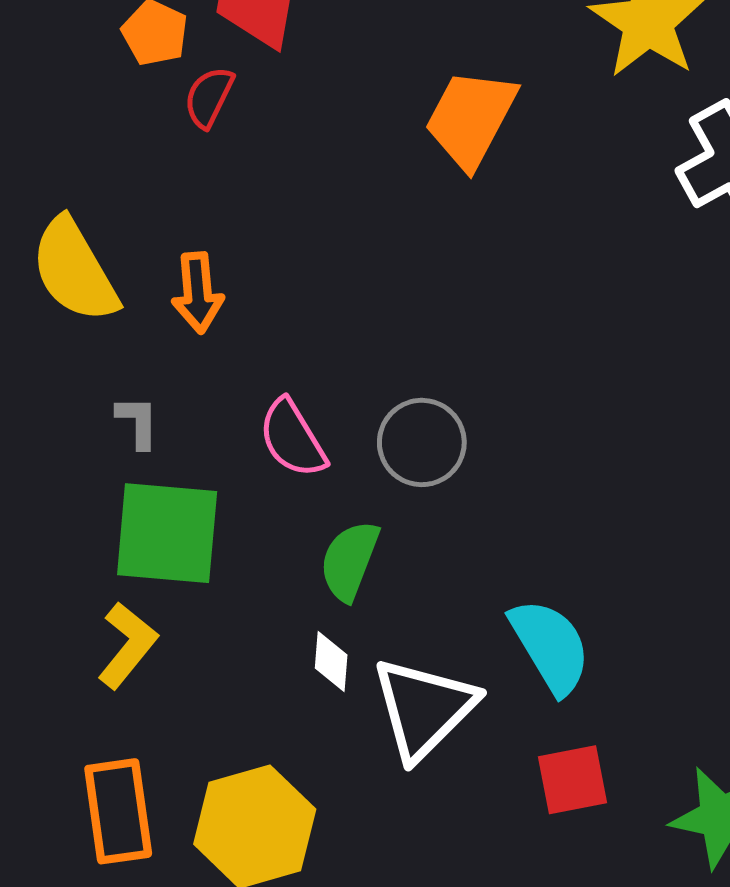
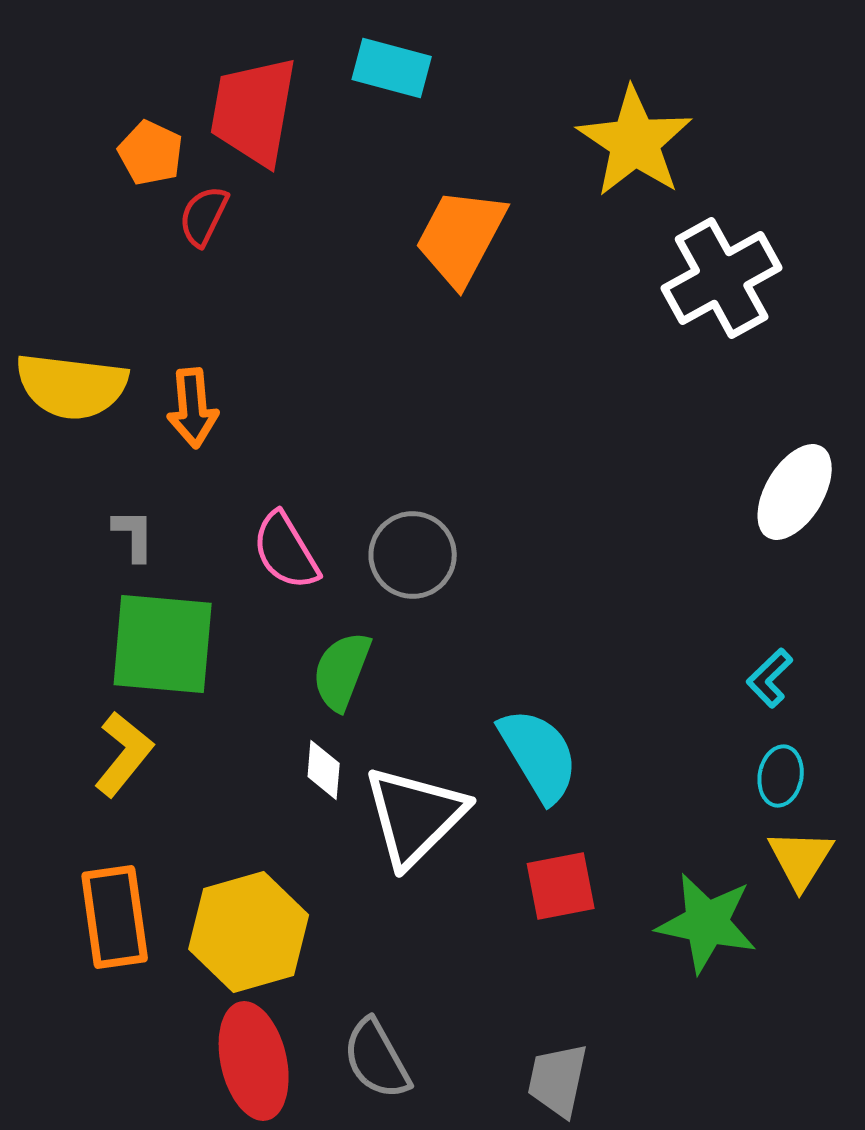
yellow semicircle: (74, 270) -> (72, 386), turned -53

